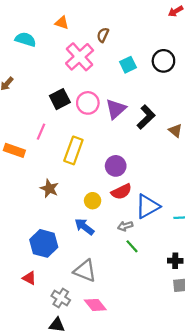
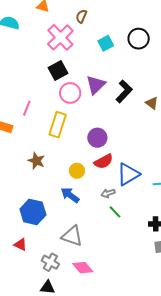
black square: (60, 99) -> (58, 71), moved
pink circle: (88, 103) -> (70, 93), moved

